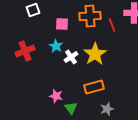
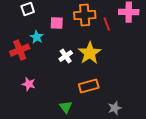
cyan star: (56, 46) -> (37, 37), moved
pink star: (56, 96) -> (29, 84), moved
gray star: (107, 109) -> (115, 108), moved

